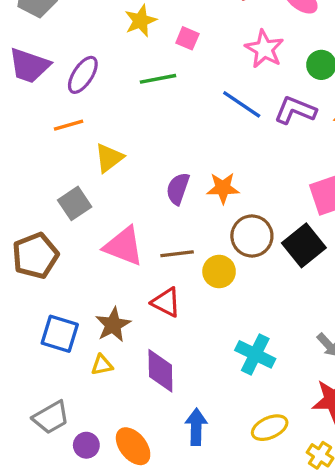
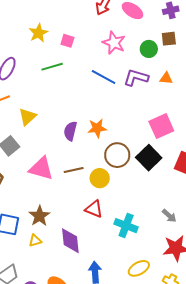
red triangle: (166, 302) -> (94, 209), moved

